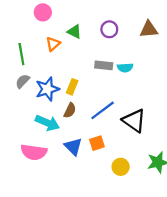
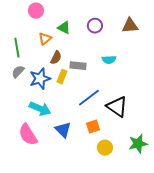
gray rectangle: (104, 65) -> (78, 66), moved
brown semicircle: (70, 110) -> (56, 58), moved
orange square: (97, 143) -> (93, 127), moved
pink semicircle: (34, 152) -> (28, 135), turned 50

